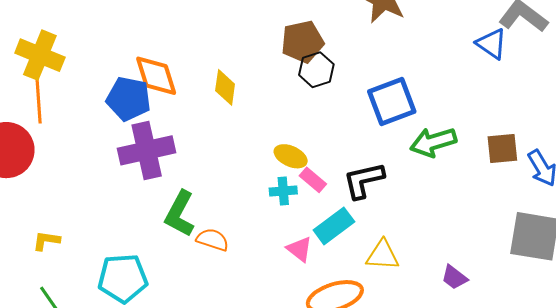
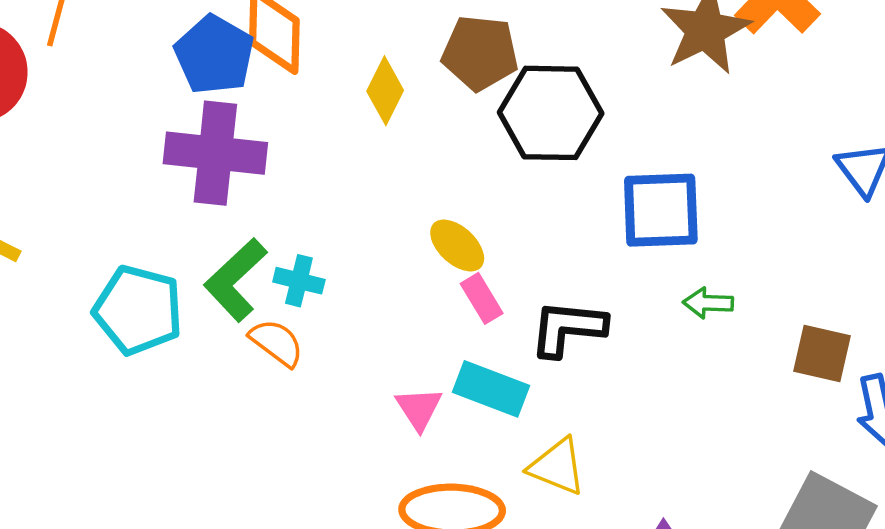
brown pentagon: (302, 42) -> (480, 53), moved
black hexagon: (316, 70) -> (551, 113), size x1.6
green arrow: (433, 142) -> (708, 303), size x0.6
cyan cross: (283, 191) -> (299, 281), moved
cyan rectangle: (334, 226) -> (491, 389), turned 39
cyan pentagon: (123, 278) -> (138, 310), moved

